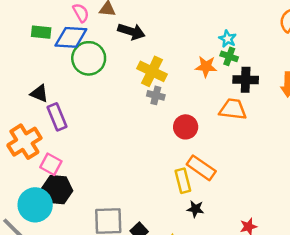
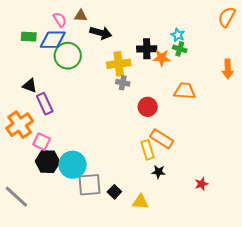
yellow cross: (152, 71) -> (119, 64), turned -30
black cross: (246, 80) -> (147, 49), moved
cyan circle: (35, 205) -> (73, 165), moved

